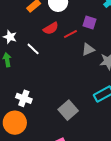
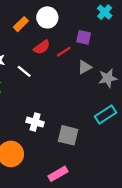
white cross: (24, 98) -> (35, 122), moved
gray square: (68, 110) -> (68, 135), turned -30

